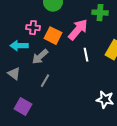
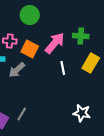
green cross: (100, 13) -> (81, 36), moved
gray line: (45, 81) -> (22, 114), moved

